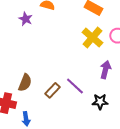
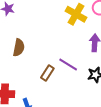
brown semicircle: (25, 83) -> (19, 48), moved

